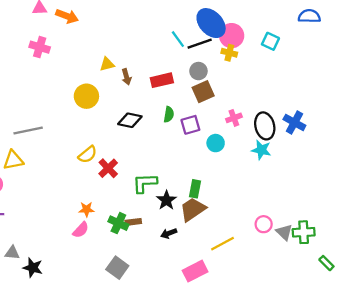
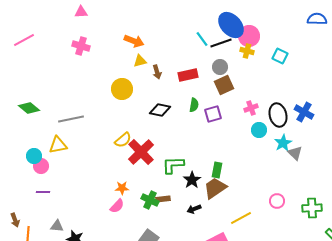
orange arrow: (67, 16) -> (134, 41), moved
cyan square: (270, 41) -> (280, 56), moved
cyan circle: (216, 143) -> (259, 130), moved
cyan star: (261, 150) -> (283, 143), moved, turned 30
red cross: (108, 168) -> (141, 152), size x1.5
gray triangle: (284, 232) -> (295, 153), moved

